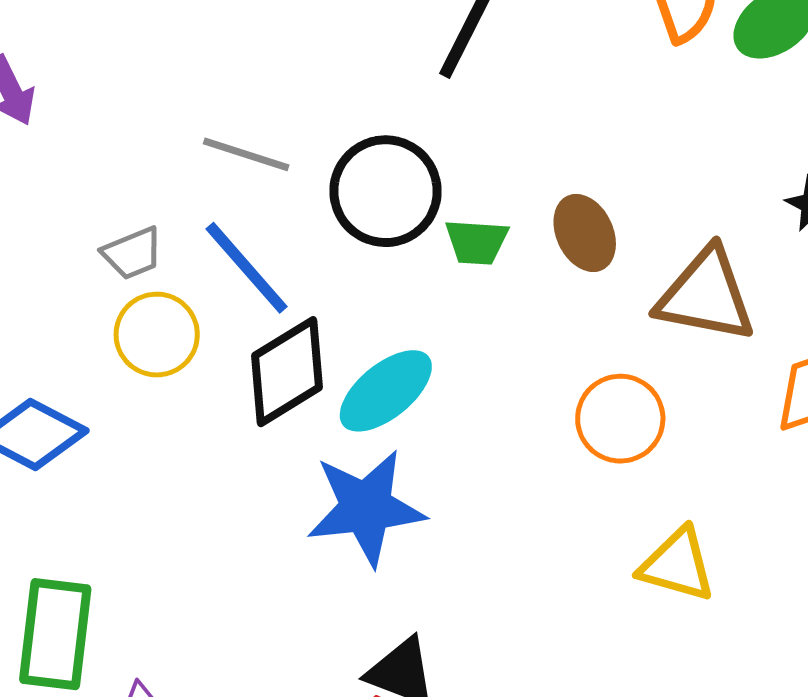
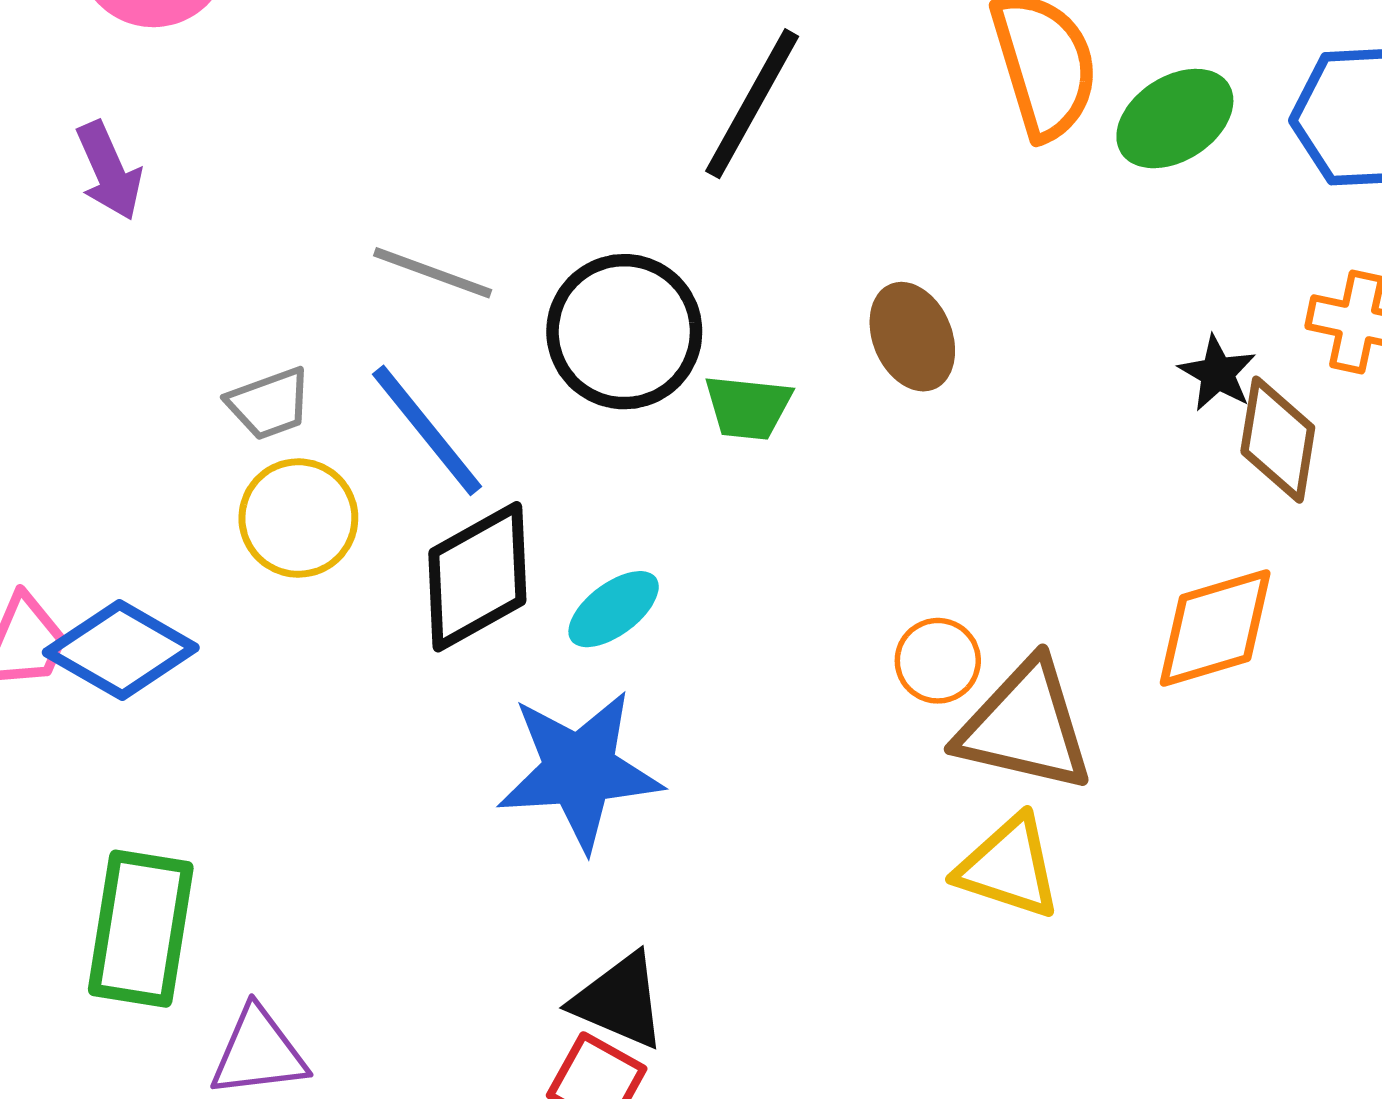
brown ellipse: (585, 233) -> (912, 337), moved
brown triangle: (706, 295) -> (1025, 726), moved
cyan ellipse: (386, 391) -> (614, 609), size x0.7
orange circle: (620, 419) -> (938, 661), size x0.7

